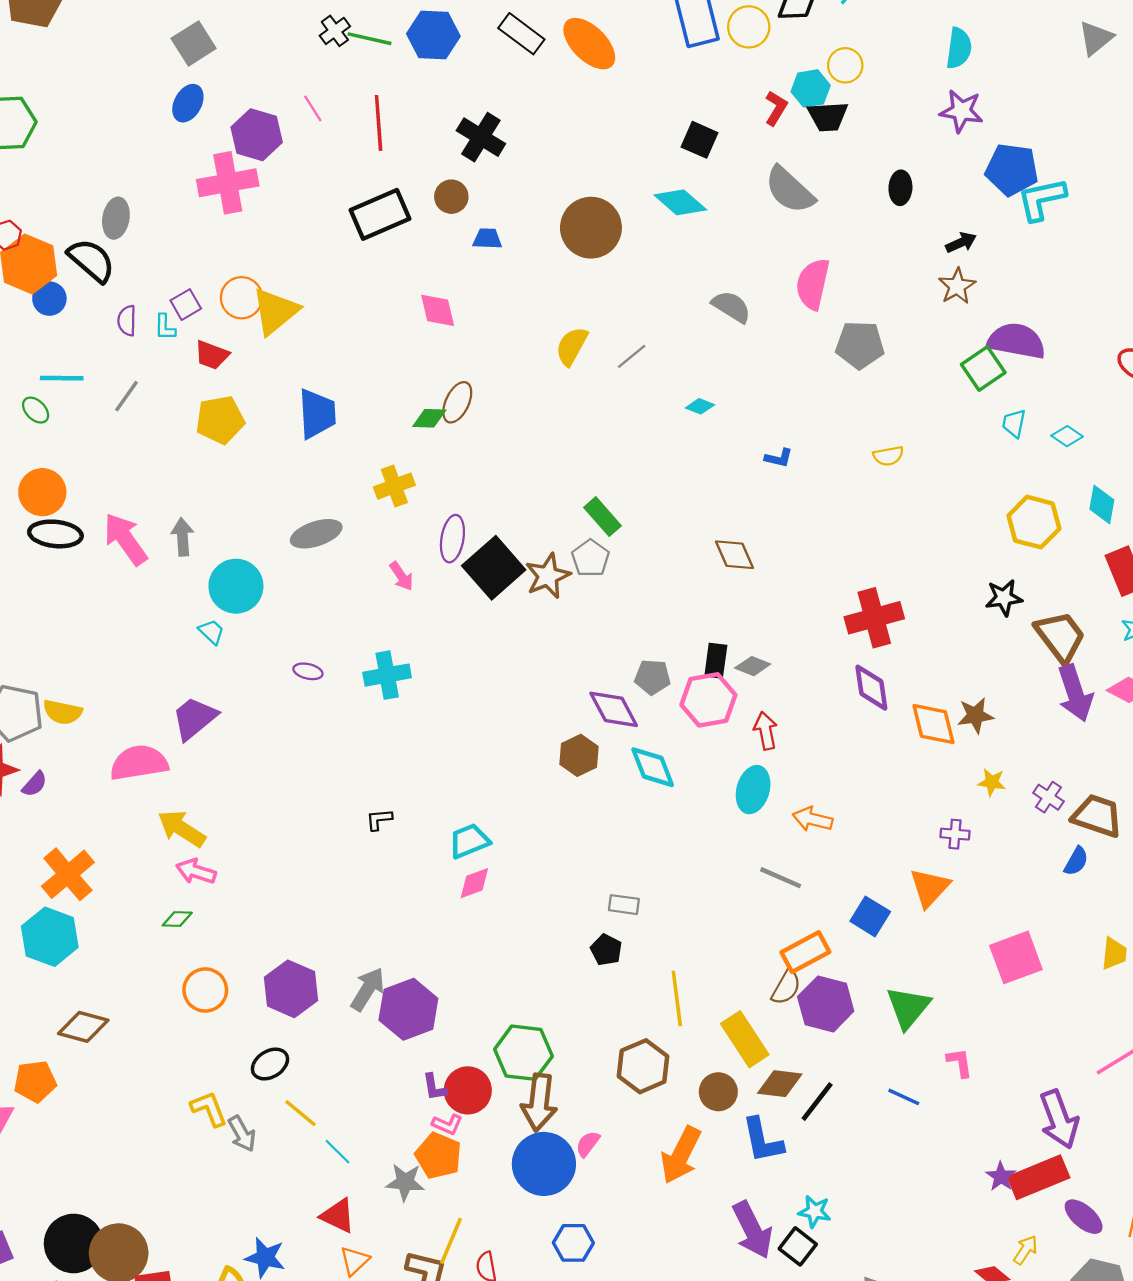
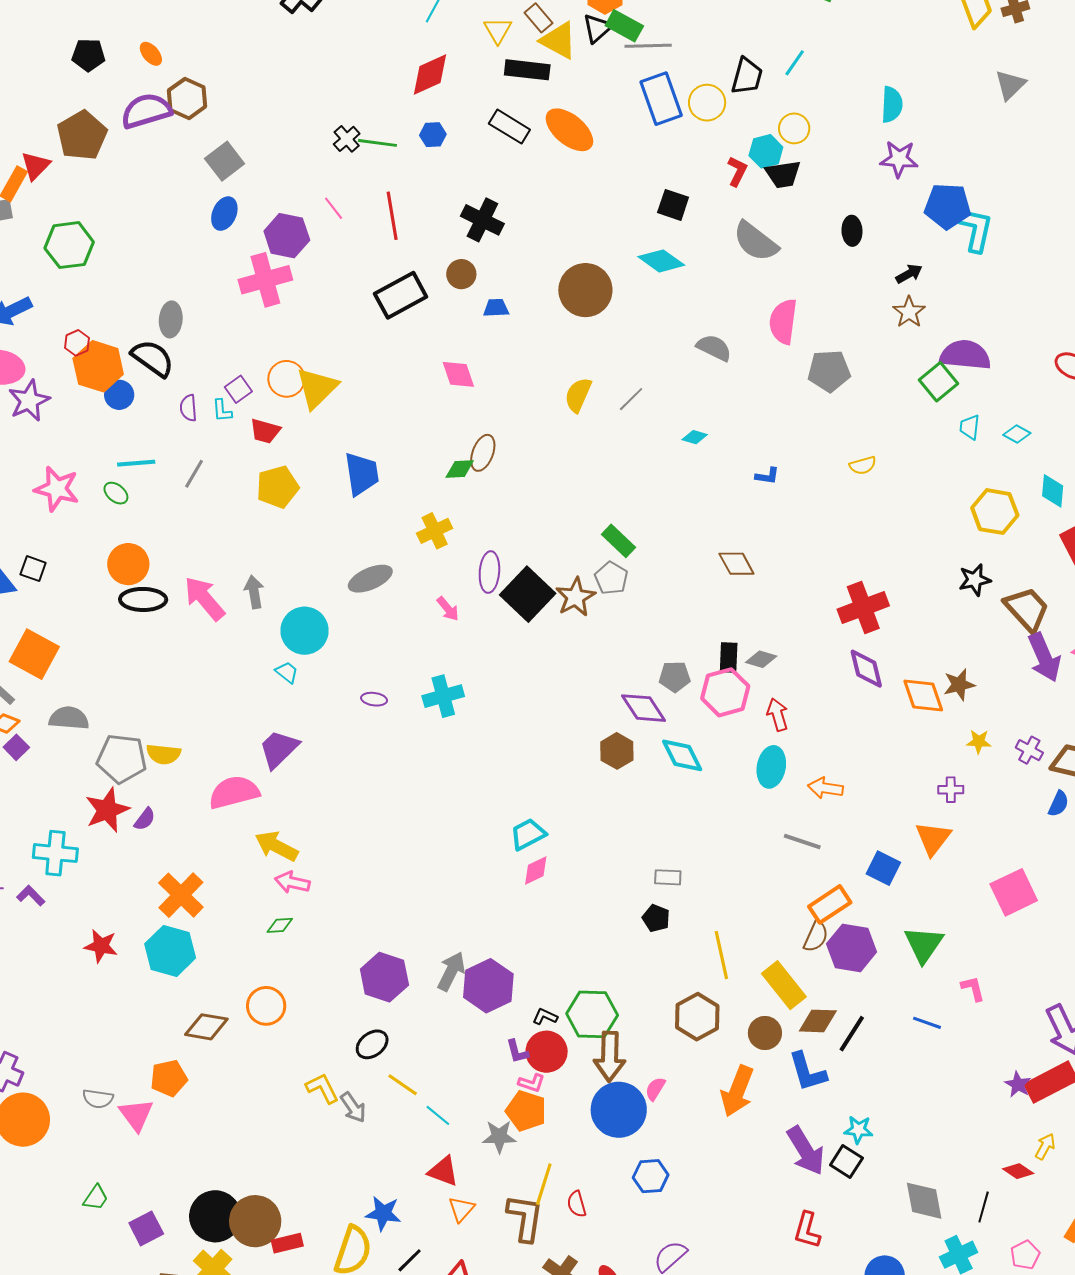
blue hexagon: (433, 35) -> (433, 135), size x0.6
cyan L-shape: (1042, 199) -> (976, 230), turned 120
black L-shape: (379, 819) -> (545, 1017), moved, turned 35
orange circle: (205, 990) -> (266, 1006), moved

